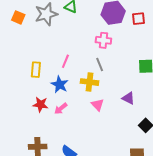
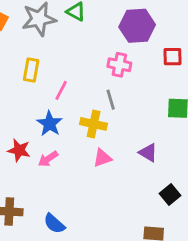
red square: (138, 19) -> (173, 57), moved
yellow rectangle: (36, 70) -> (31, 70), moved
pink triangle: (98, 105) -> (102, 158), turned 48

